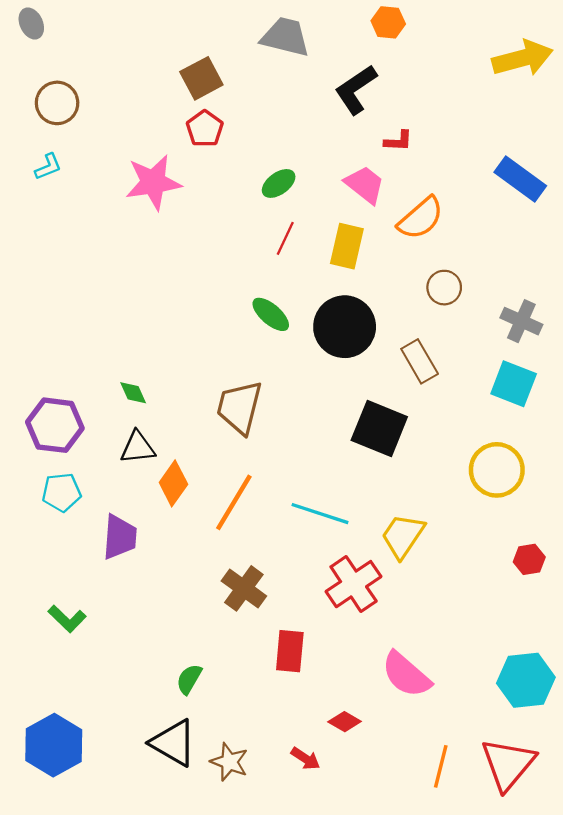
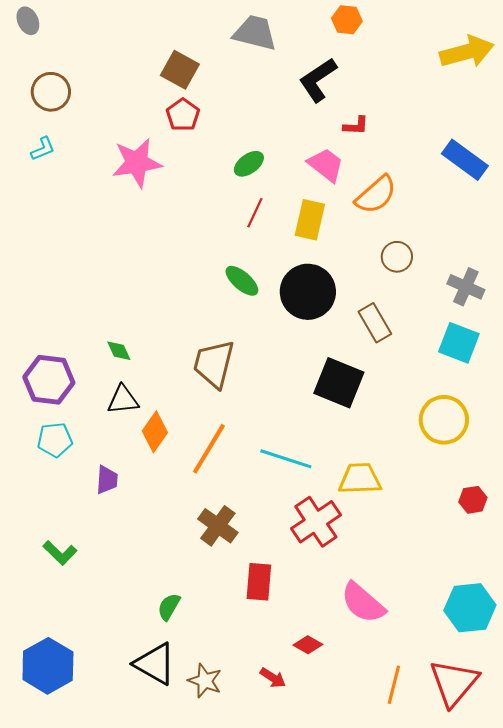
brown square: (201, 78) -> (180, 70), turned -33
yellow trapezoid: (403, 536) -> (360, 479), turned 54
purple trapezoid: (120, 537) -> (107, 480), size x0.7

